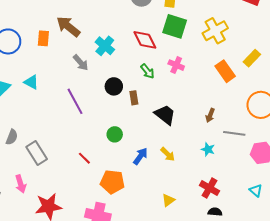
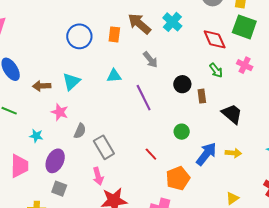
cyan cross: (105, 46) -> (172, 22), moved
cyan triangle: (31, 82) -> (114, 76), moved, turned -35
yellow arrow: (168, 154) -> (233, 153), turned -42
blue arrow: (140, 156) -> (206, 154), size x1.4
orange pentagon: (112, 182) -> (178, 178), turned -30
pink arrow: (21, 184) -> (98, 176), moved

